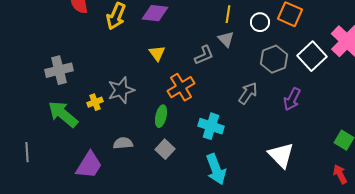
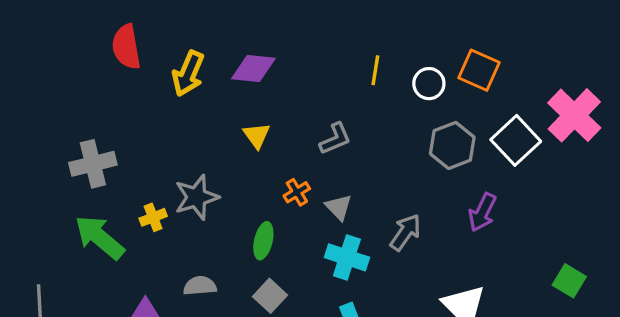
gray triangle: (226, 39) -> (339, 207), moved
orange cross: (181, 87) -> (297, 192), size x0.6
gray arrow: (248, 93) -> (405, 232), moved

